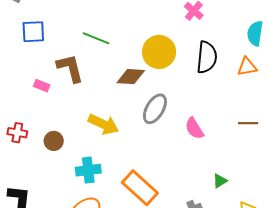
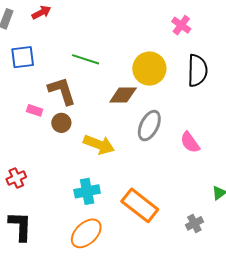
red cross: (17, 133) -> (16, 178), moved, turned -30
brown circle: (54, 141) -> (61, 123), moved

